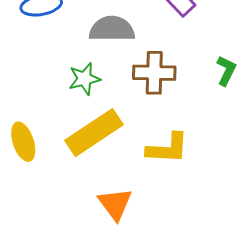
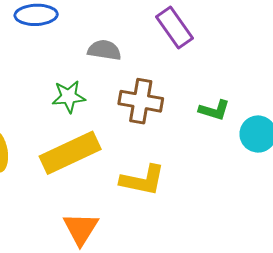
gray semicircle: (112, 29) -> (104, 50), size x0.7
green L-shape: (226, 71) -> (214, 110), turned 72

